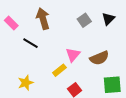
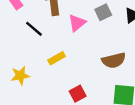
pink triangle: (73, 55) -> (77, 23), moved
yellow rectangle: (59, 70) -> (57, 58), moved

